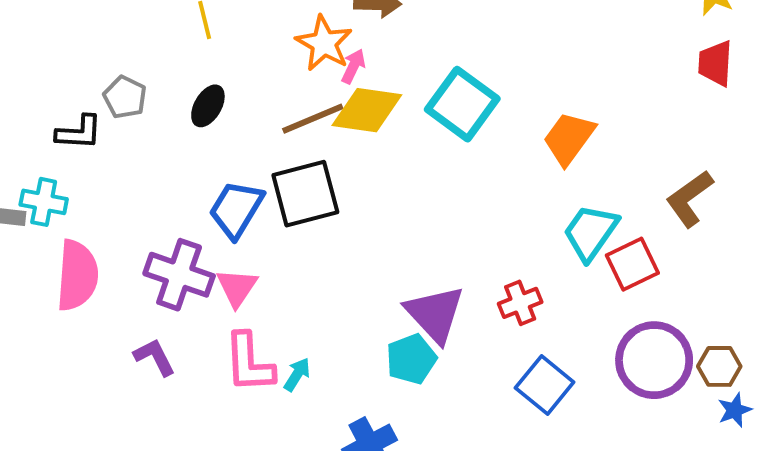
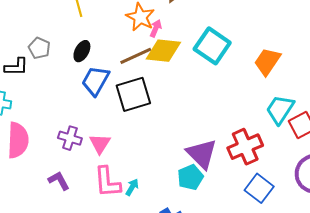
blue trapezoid: (236, 209) -> (95, 81), moved
purple cross: (179, 275) -> (70, 138), size x0.7
red cross: (520, 303) -> (245, 147), size x1.6

